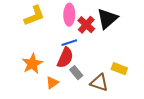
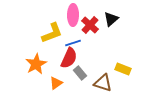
yellow L-shape: (34, 16) -> (52, 33), moved
black triangle: (107, 19) -> (111, 19), size x0.7

